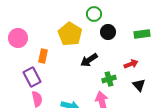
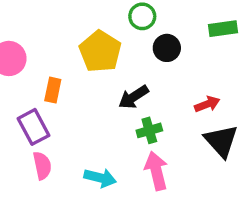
green rectangle: (142, 34) -> (223, 29), moved
green cross: (109, 79) -> (149, 130), moved
black triangle: (139, 85) -> (221, 141), size x1.5

